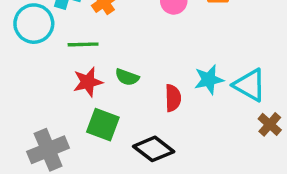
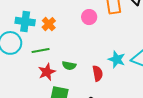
cyan star: (209, 80) -> (117, 59), turned -30

